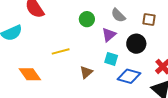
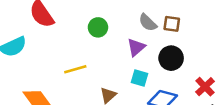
green circle: (87, 19) -> (98, 27), moved
brown square: (149, 19) -> (172, 24), moved

